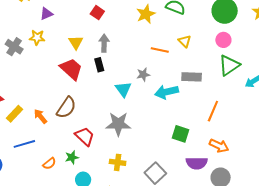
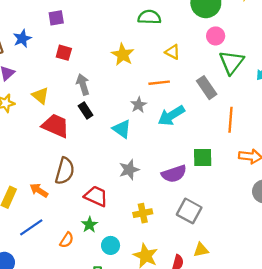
yellow star: (146, 14) -> (123, 55), moved
yellow triangle: (76, 42) -> (40, 96), moved
orange line: (160, 50) -> (159, 83), moved
gray rectangle: (192, 77) -> (207, 88), moved, turned 72
gray star: (118, 124) -> (129, 170), size x0.7
purple semicircle: (197, 163) -> (174, 174), moved

